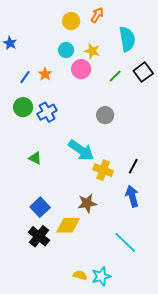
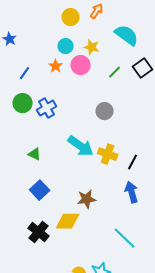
cyan semicircle: (127, 39) -> (127, 35), turned -45
orange star: (45, 74) -> (56, 66), moved
yellow cross: (103, 170) -> (108, 154), moved
blue square: (40, 207) -> (40, 190), moved

